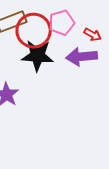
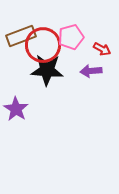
purple arrow: (82, 57) -> (91, 71), size x0.7

